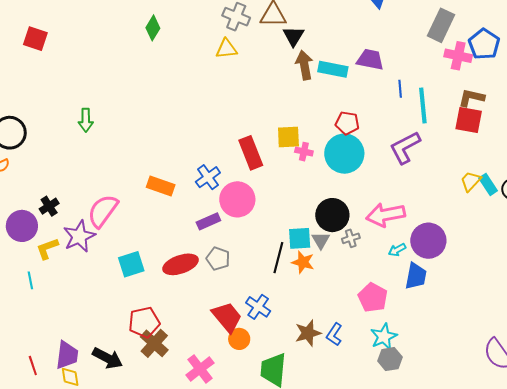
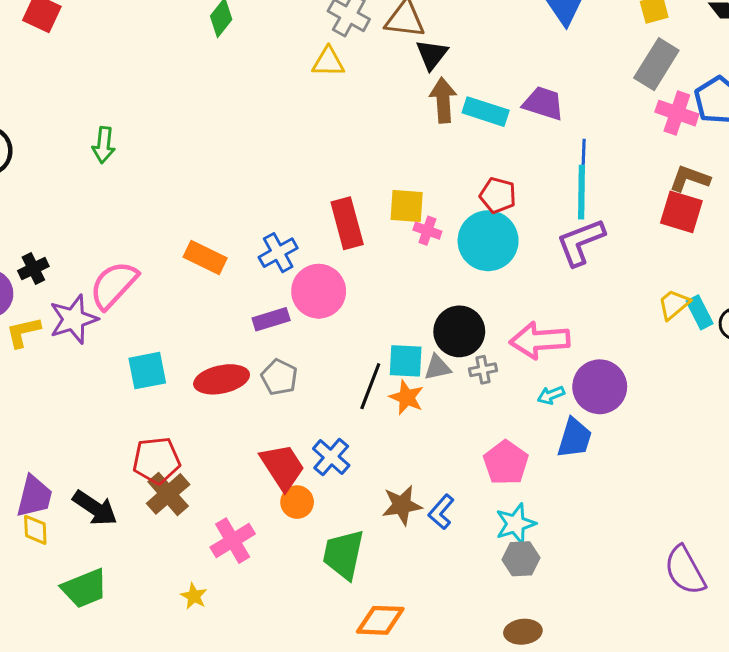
cyan line: (423, 106) -> (581, 192), moved
gray triangle: (321, 240) -> (437, 368), turned 42

